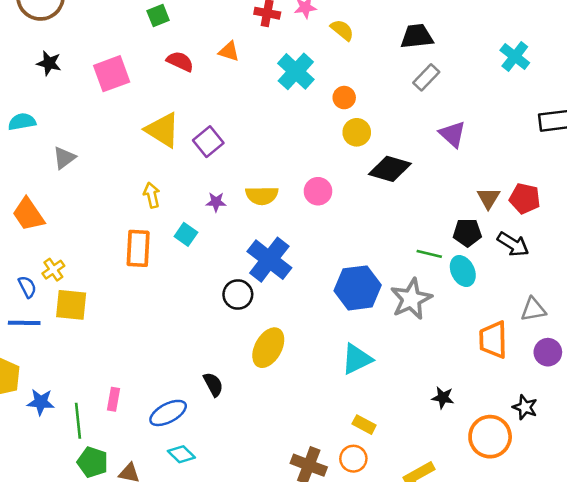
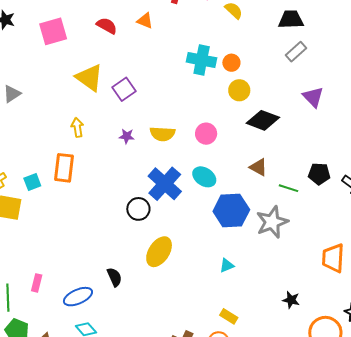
cyan cross: (296, 71) -> (202, 60), moved, turned -36
brown triangle: (488, 198) -> (258, 167), moved, turned -36
cyan square: (186, 234) -> (32, 182), moved, turned 30
cyan ellipse: (463, 271) -> (204, 177), moved, turned -35
cyan triangle: (357, 359) -> (227, 265), size x0.6

